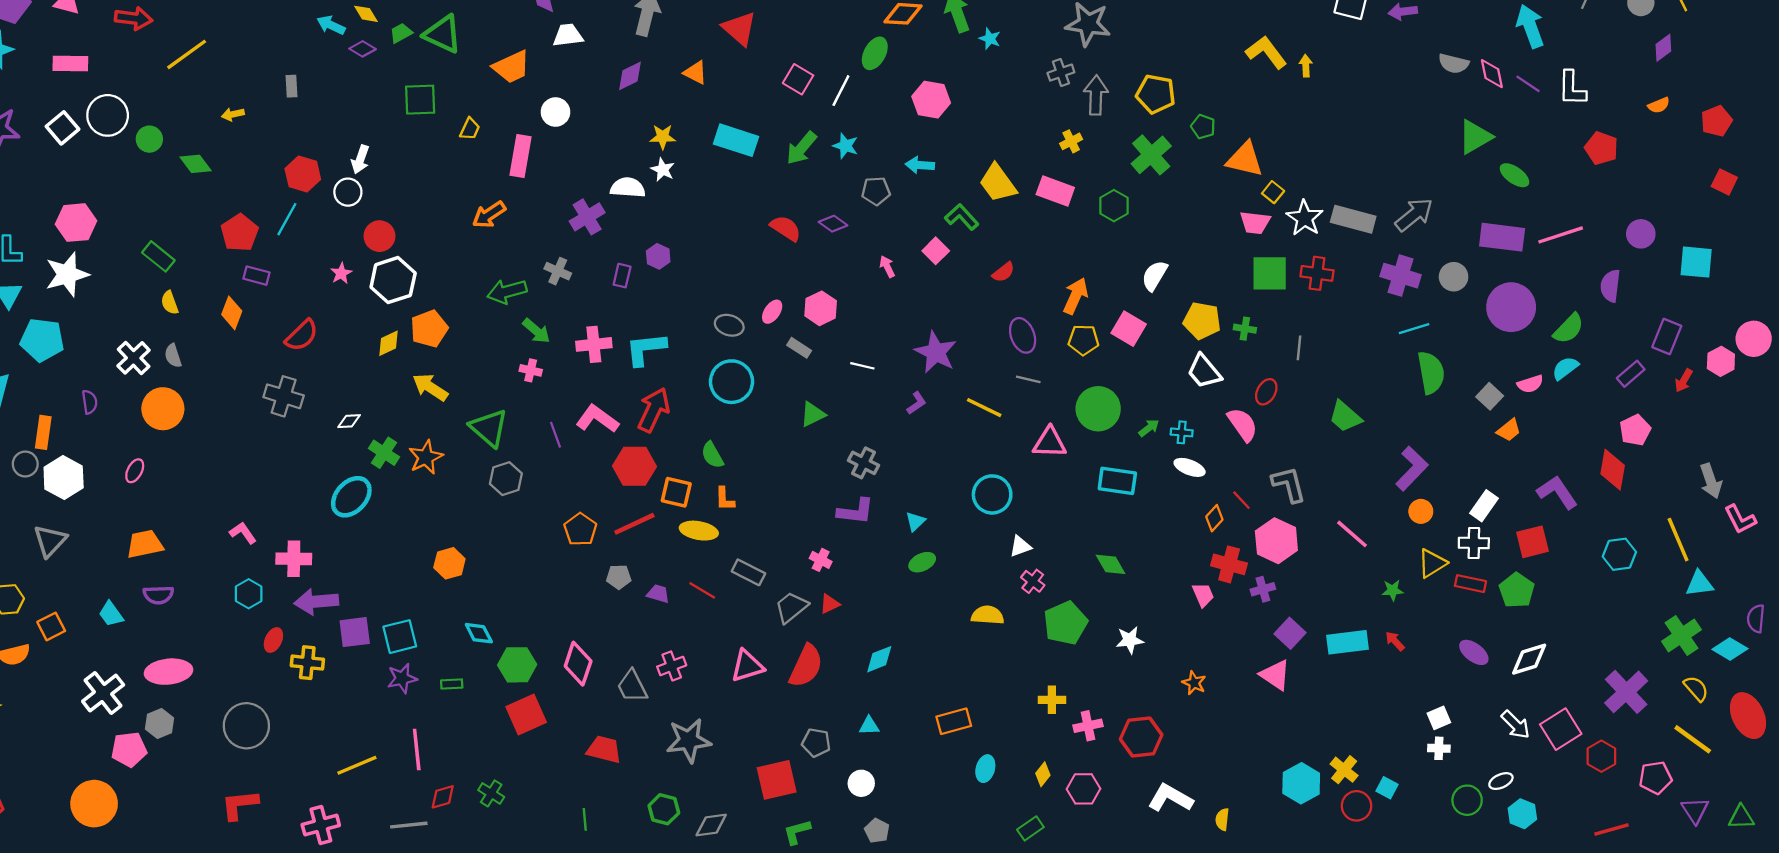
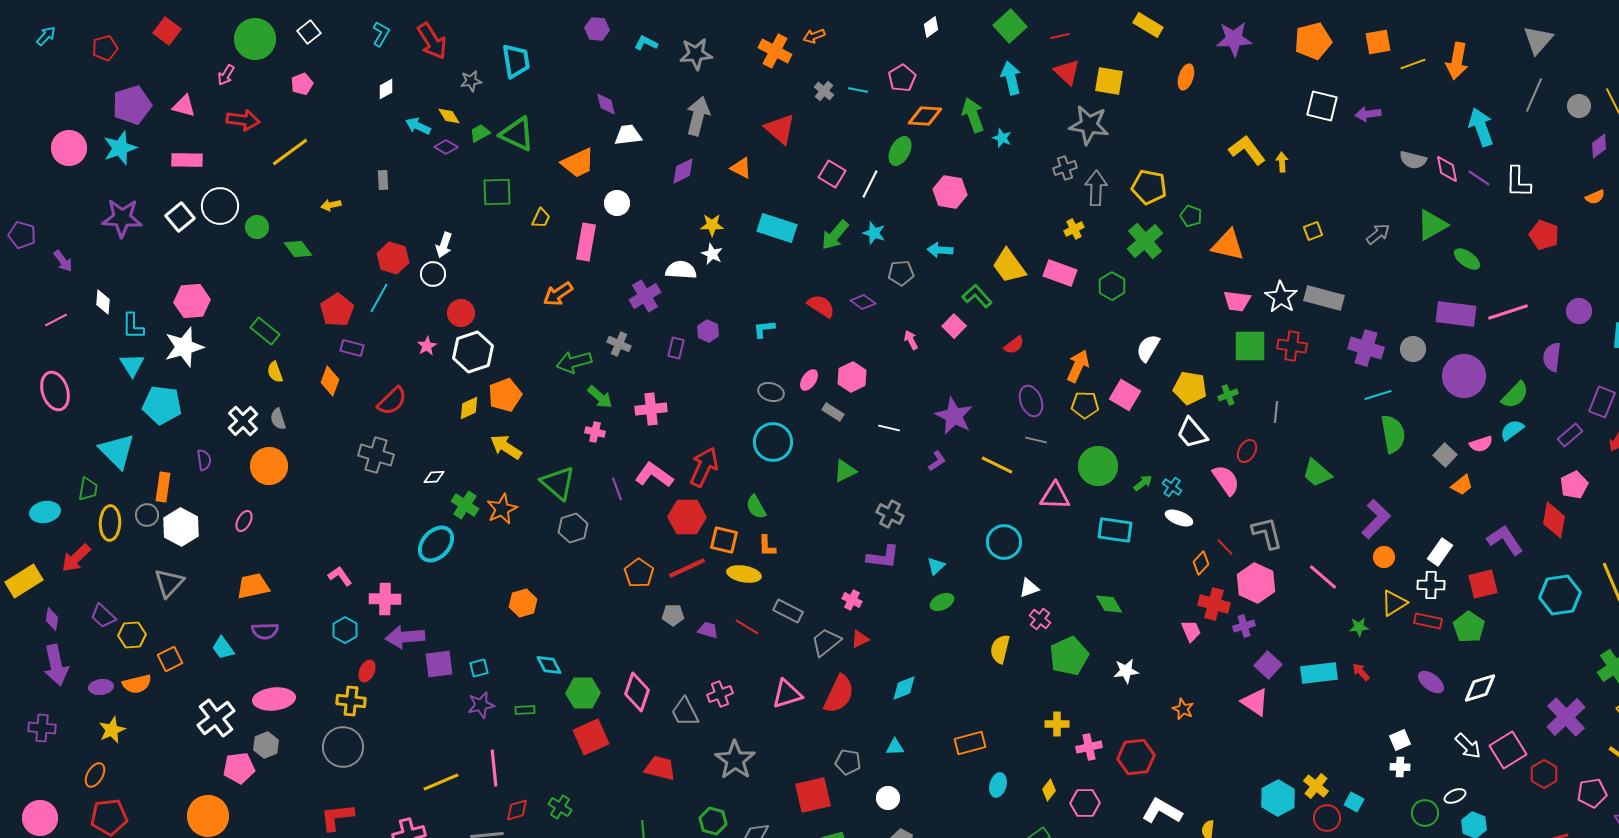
yellow square: (1273, 192) -> (1313, 231), moved, turned 30
gray arrow: (1414, 215) -> (1378, 234), moved, size x0.7
green cross: (1245, 329) -> (1228, 395), turned -30
cyan L-shape: (646, 349) -> (764, 329), moved, size x0.6
cyan cross: (1182, 432) -> (1172, 487), turned 30
cyan hexagon: (1619, 554) -> (1560, 595), size x1.4
yellow semicircle: (988, 615) -> (1000, 649), turned -80
cyan square: (400, 637) -> (479, 668), size x0.6
yellow cross: (307, 663) -> (351, 701), moved
gray star: (689, 740) -> (735, 760), turned -30

